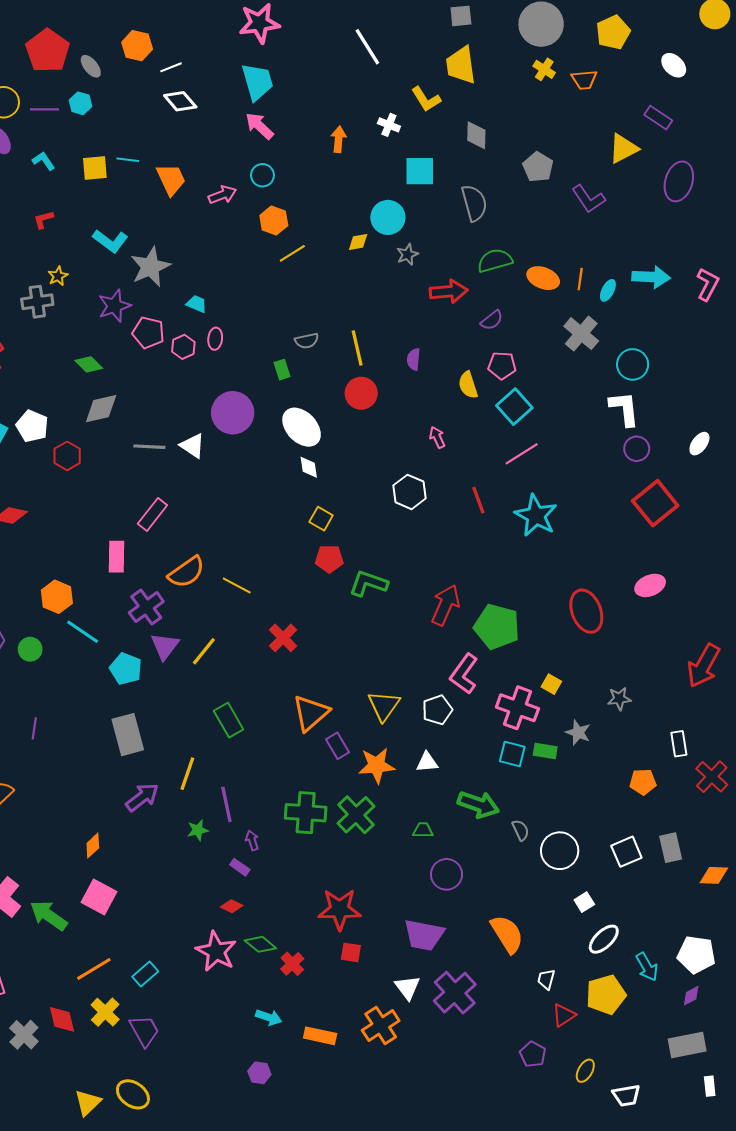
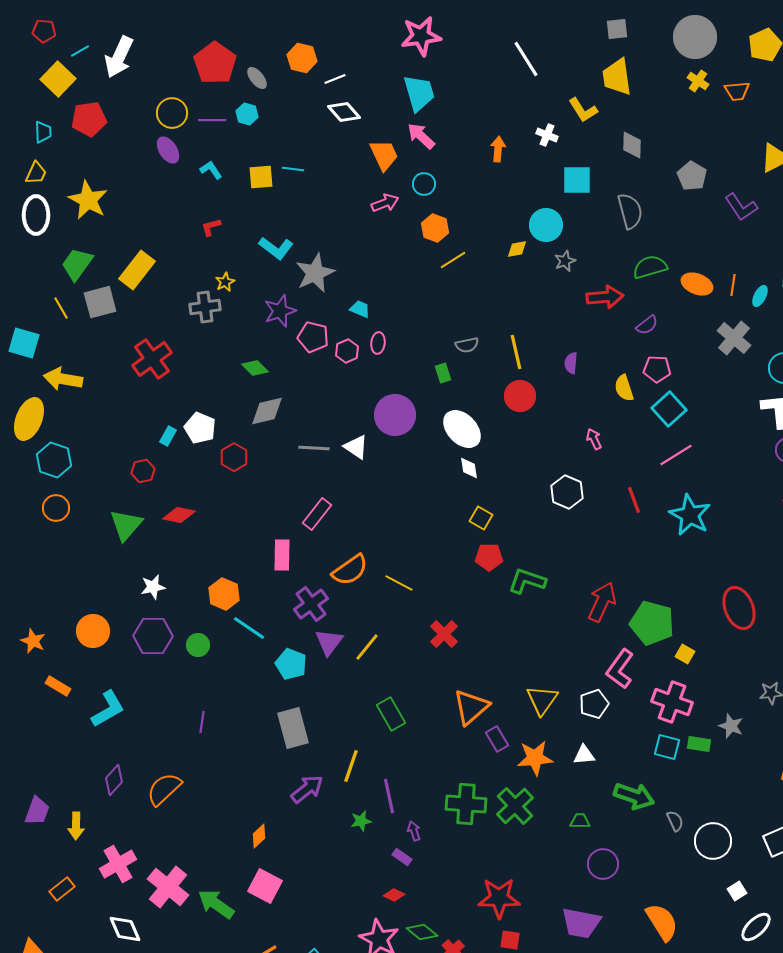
orange trapezoid: (171, 179) -> (384, 155), moved
yellow square: (551, 684) -> (685, 654), moved

